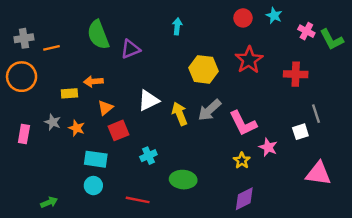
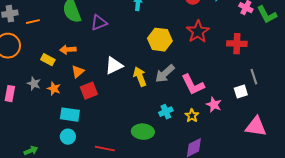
yellow rectangle: (69, 93) -> (48, 60), turned 32
cyan cross: (148, 156) -> (166, 112), moved

